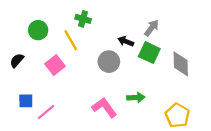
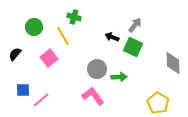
gray circle: (109, 62) -> (97, 69), moved
gray diamond: (181, 64) -> (173, 63), moved
green arrow: (136, 98) -> (119, 77), moved

